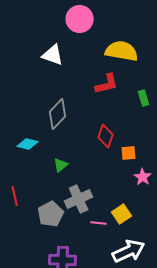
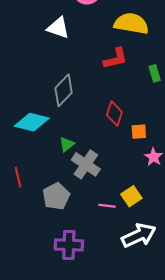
cyan diamond: (28, 144) -> (32, 122), size x1.5
gray cross: (79, 199) -> (86, 164), moved, turned -32

